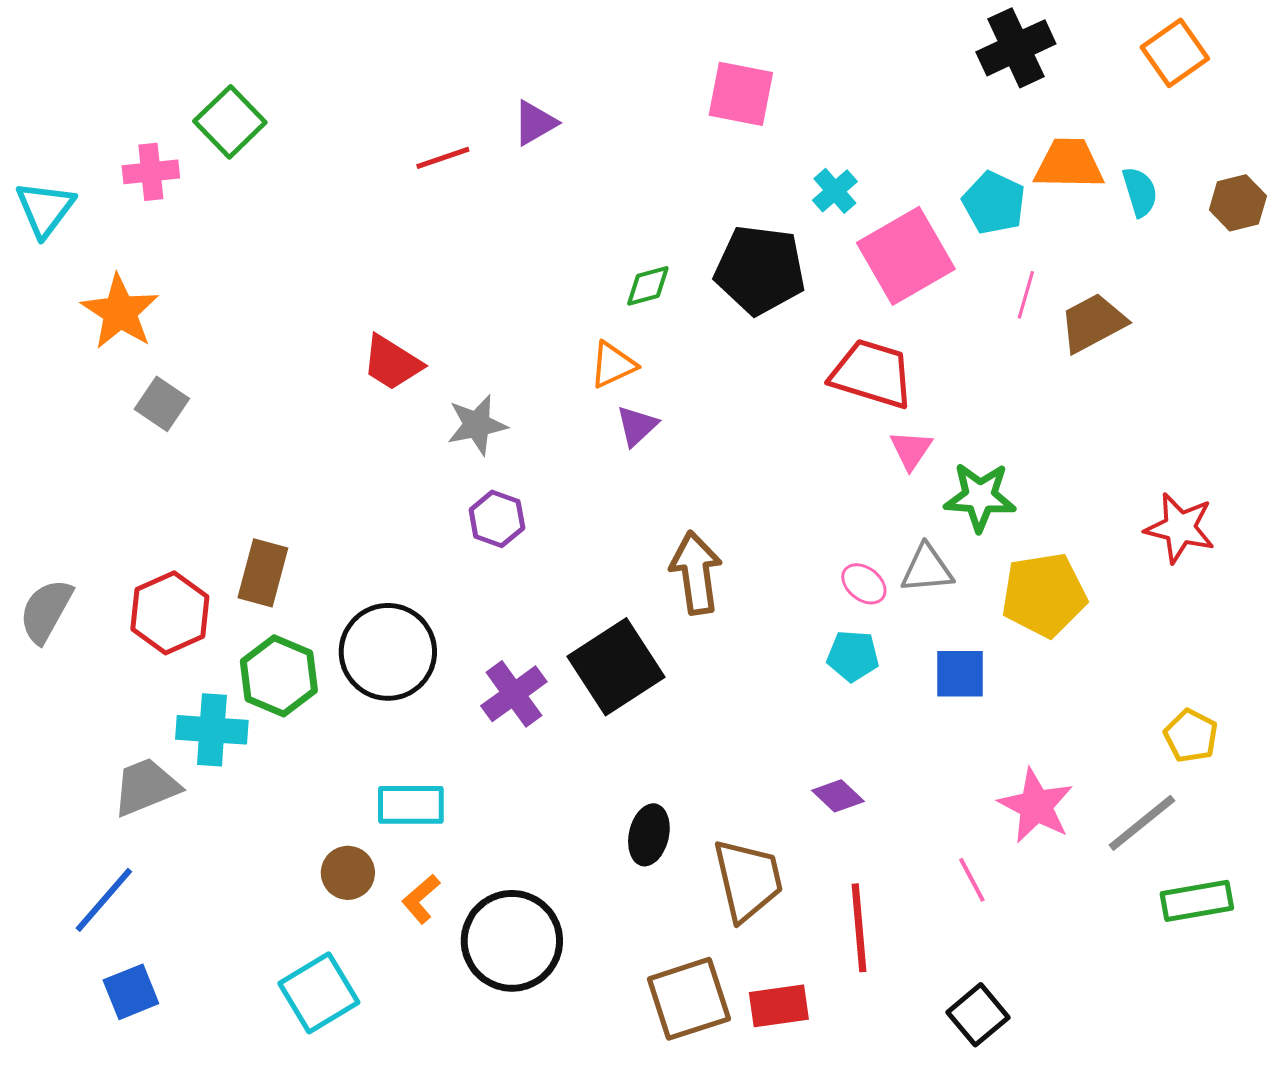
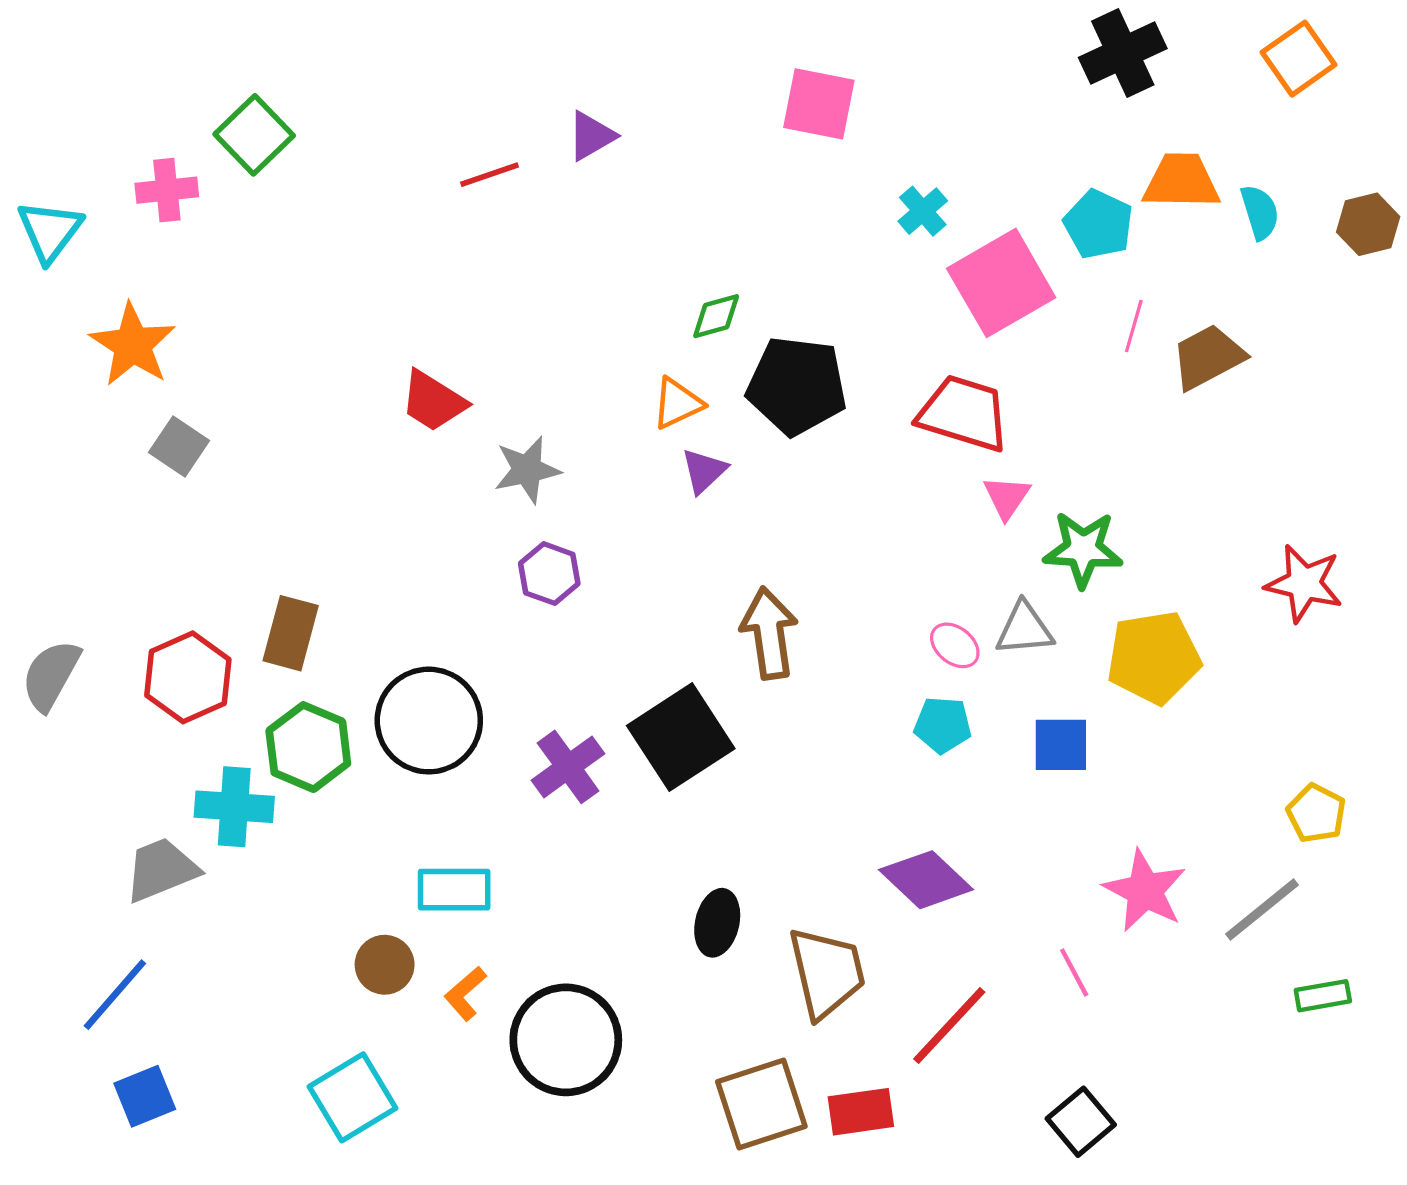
black pentagon: (760, 270) -> (797, 386), moved
purple diamond: (838, 796) -> (926, 880), size x1.6
green rectangle: (1197, 901) -> (1323, 996), size x0.7
red line: (859, 928) -> (949, 1026), turned 48

